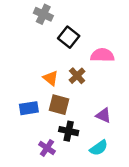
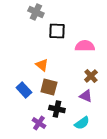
black square: (69, 37) -> (57, 31), turned -36
brown cross: (77, 76) -> (91, 76), moved
blue rectangle: (29, 108) -> (24, 90), turned 56

